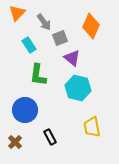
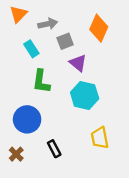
gray arrow: (44, 22) -> (48, 24), turned -66

